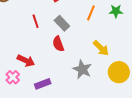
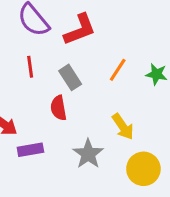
purple rectangle: (43, 84) -> (30, 150), moved

